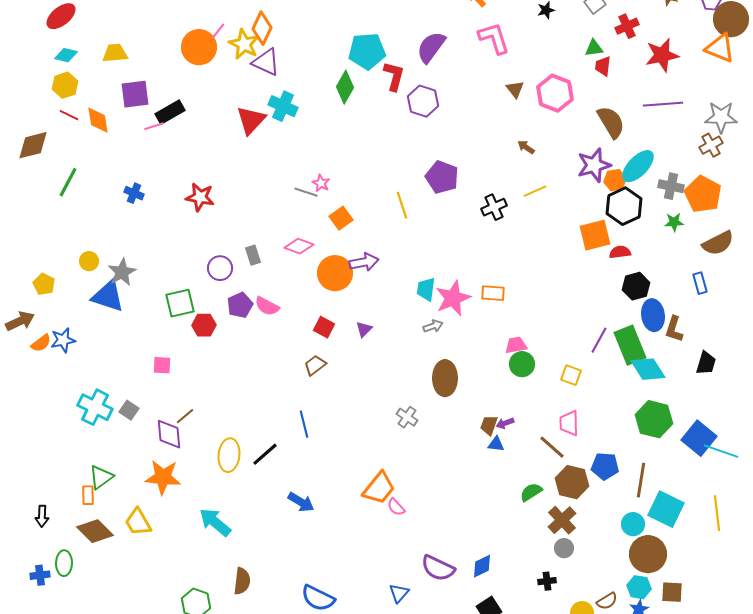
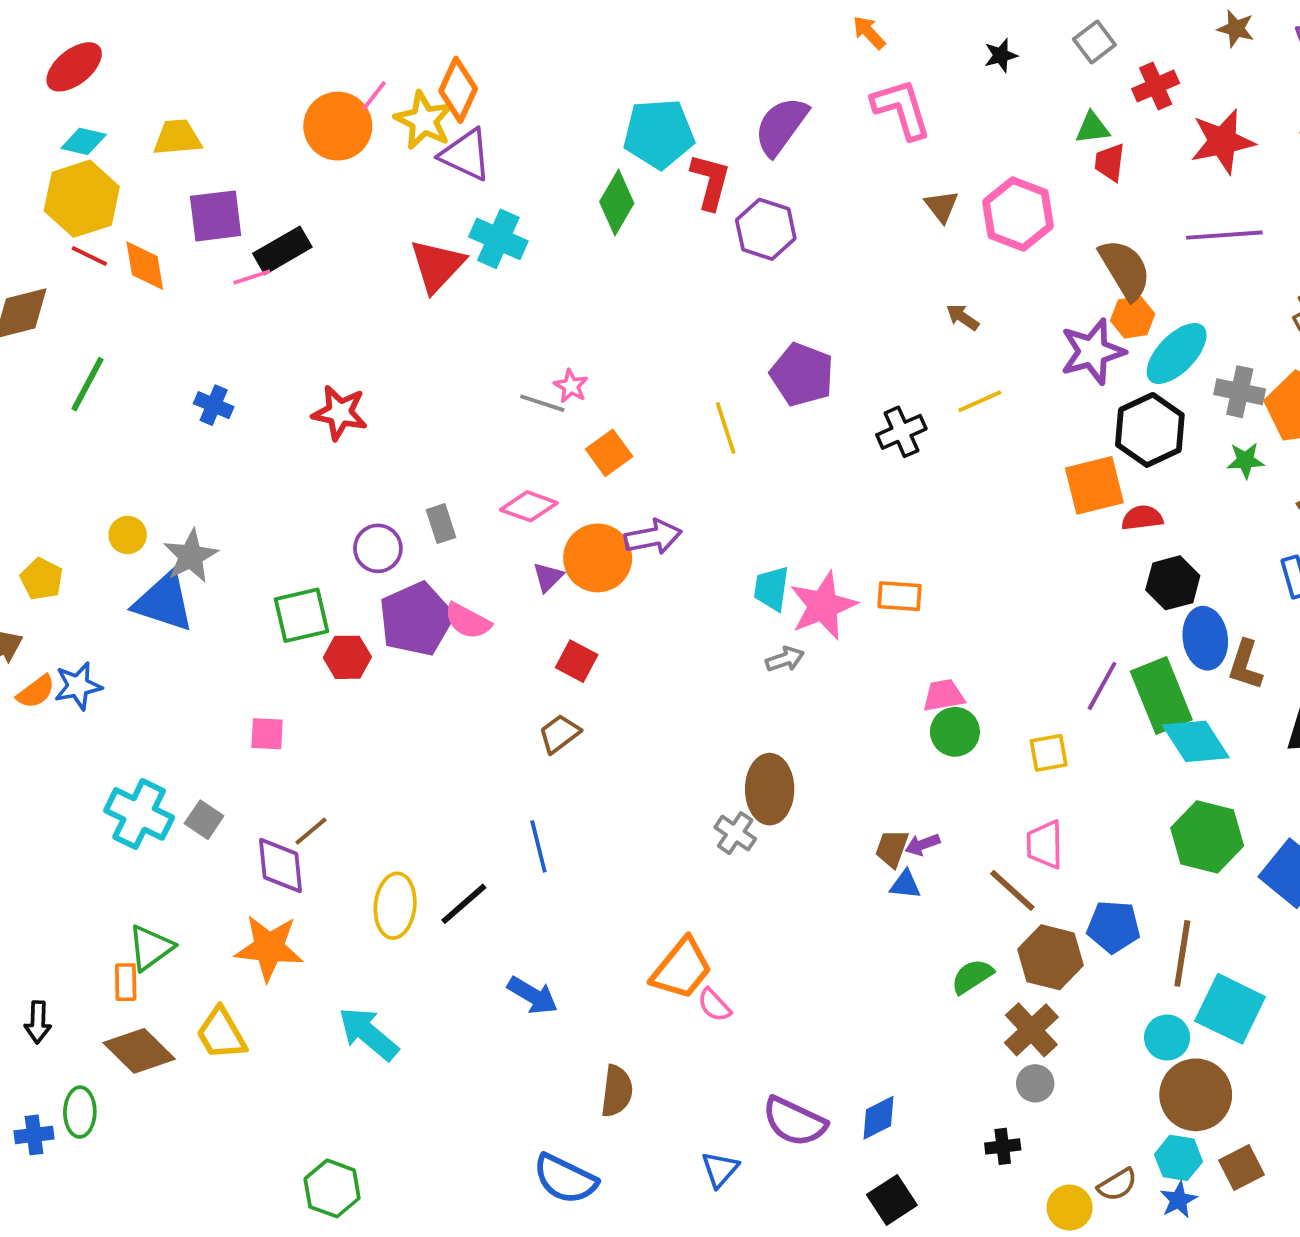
yellow hexagon: (65, 85) -> (82, 199), size x1.5
orange hexagon: (615, 180) -> (1133, 317), moved
purple pentagon: (240, 305) -> (416, 619), size x1.5
purple triangle: (364, 329) -> (548, 577), moved
yellow square: (571, 375) -> (1049, 753), turned -30
brown ellipse: (445, 378) -> (770, 789), moved
brown semicircle: (242, 581) -> (617, 1091), moved
brown square: (672, 592) -> (1242, 1167), turned -30

